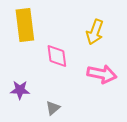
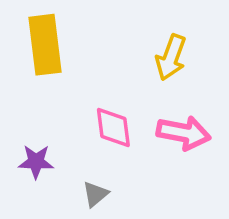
pink diamond: (57, 56) -> (113, 127), moved

